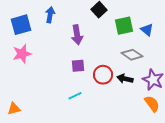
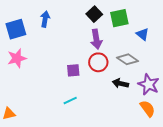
green square: (124, 26) -> (119, 18), moved
purple arrow: (77, 35) -> (96, 39), moved
red circle: (103, 75) -> (98, 62), moved

